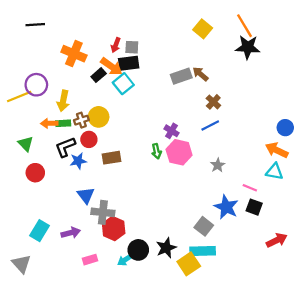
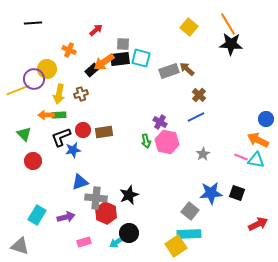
red arrow: (116, 45) -> (96, 30), moved, turned -152
orange cross: (74, 54) -> (69, 50), size x0.6
orange arrow: (111, 66) -> (104, 62), turned 110
cyan square: (123, 84) -> (141, 58), moved, turned -36
yellow circle: (99, 117) -> (47, 69), moved
brown cross: (81, 120) -> (81, 94), moved
brown rectangle: (111, 158) -> (104, 132), moved
pink line: (250, 188) -> (241, 157), moved
blue triangle: (86, 195) -> (80, 182), turned 48
blue star: (226, 207) -> (211, 193), turned -30
black star: (166, 248) -> (129, 195), moved
gray triangle: (21, 264) -> (20, 246), turned -30

